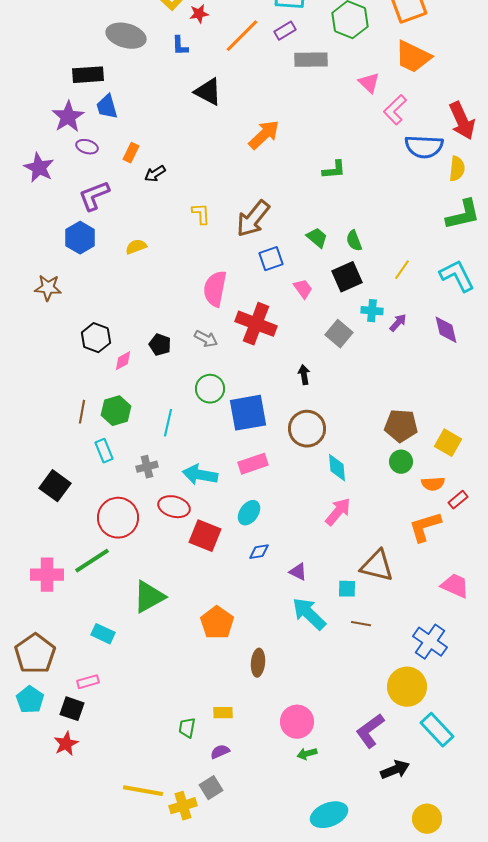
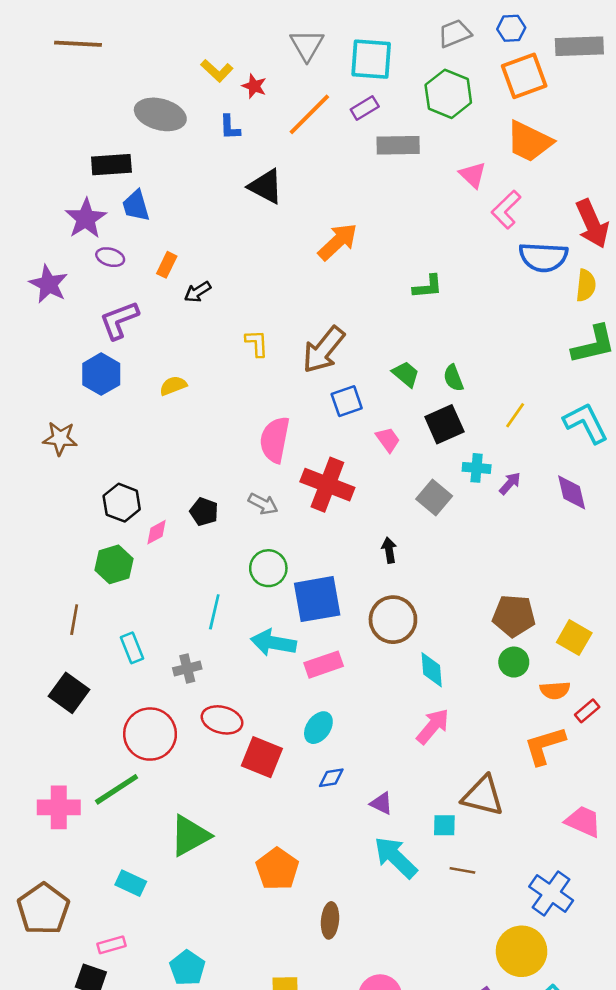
red star: (199, 14) -> (254, 86), turned 30
green hexagon: (116, 411) -> (114, 564), moved
brown line: (82, 412) -> (74, 620), moved
cyan arrow: (200, 475) -> (273, 643), moved
cyan pentagon: (30, 700) -> (187, 968), moved

